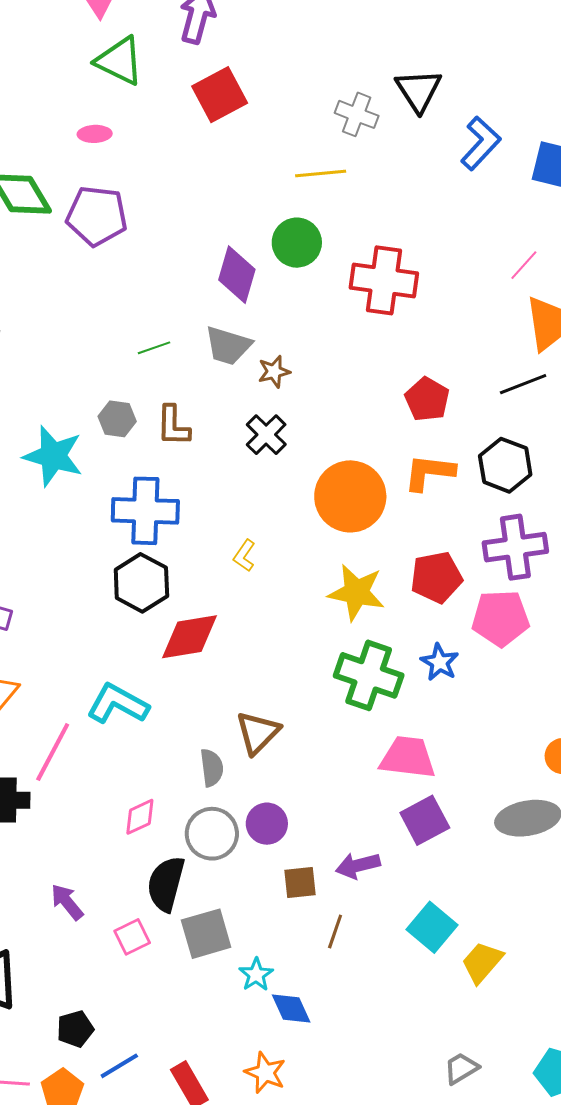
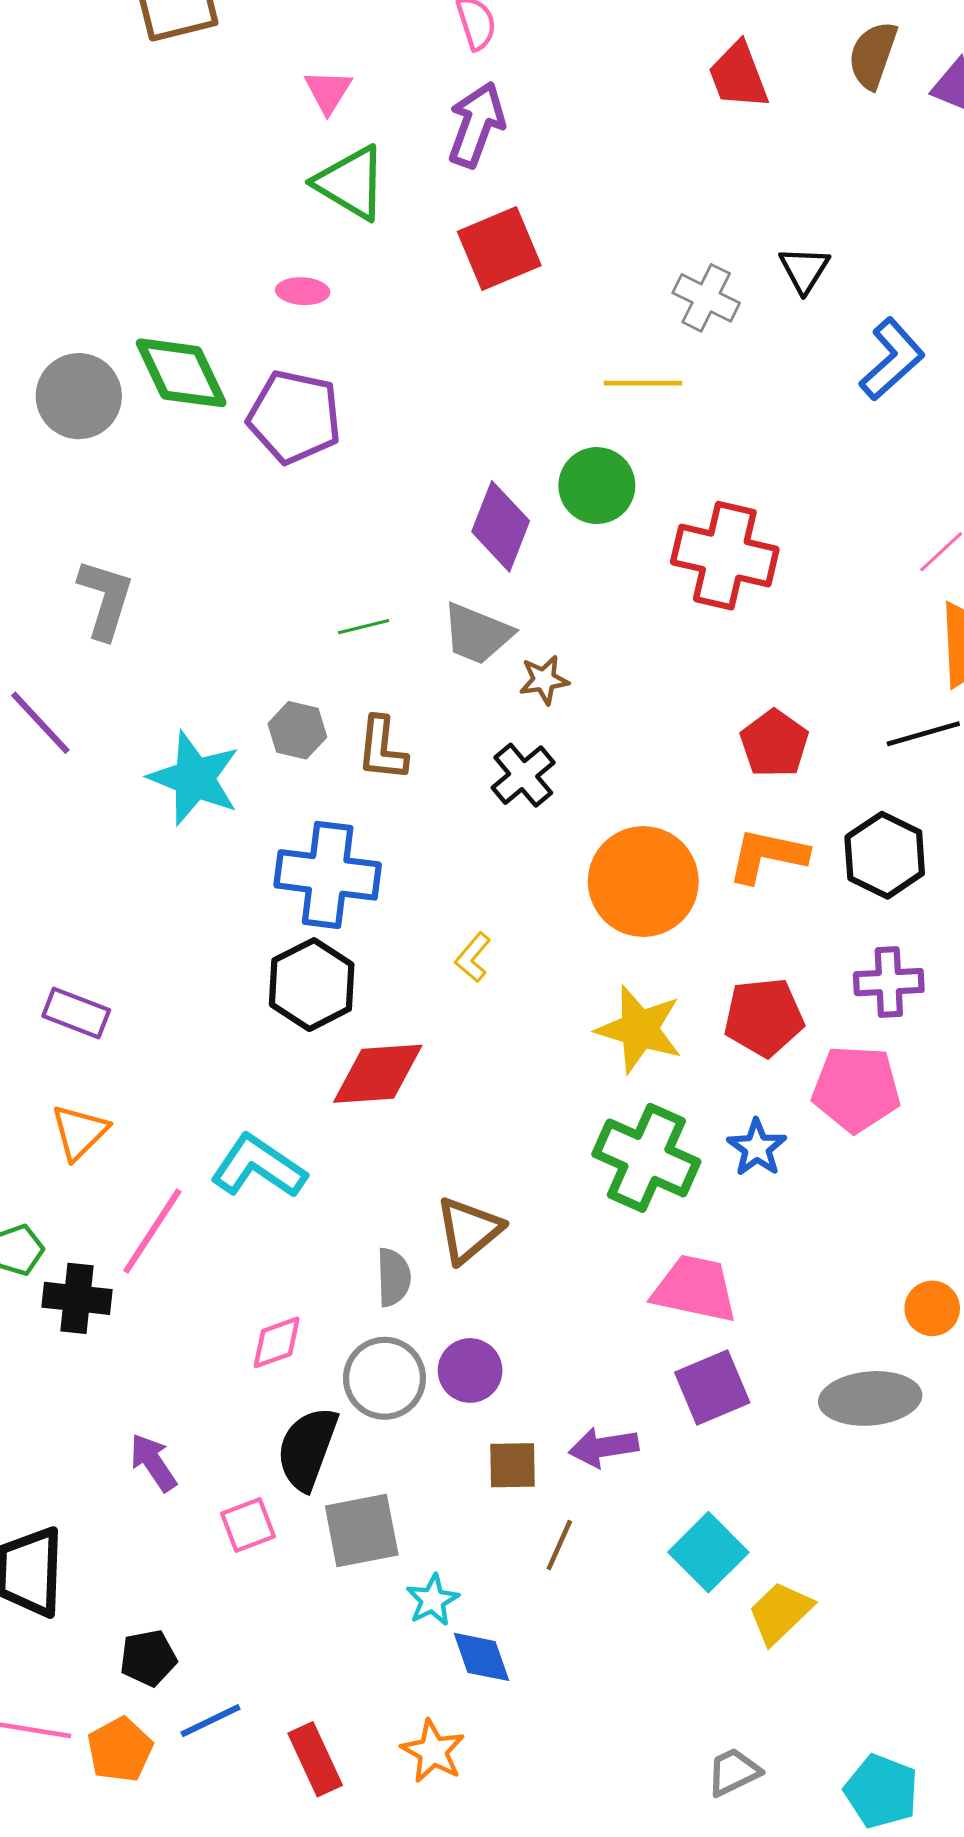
black triangle: (419, 90) -> (804, 270), size x0.7
purple cross: (515, 547) -> (889, 982), size x0.7

